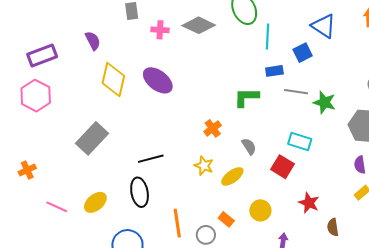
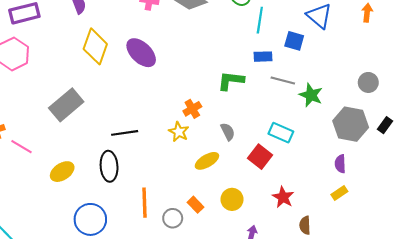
blue square: (303, 53) -> (294, 41), turned 36
yellow star: (204, 166) -> (179, 132), moved
pink line: (57, 207) -> (21, 147), moved

